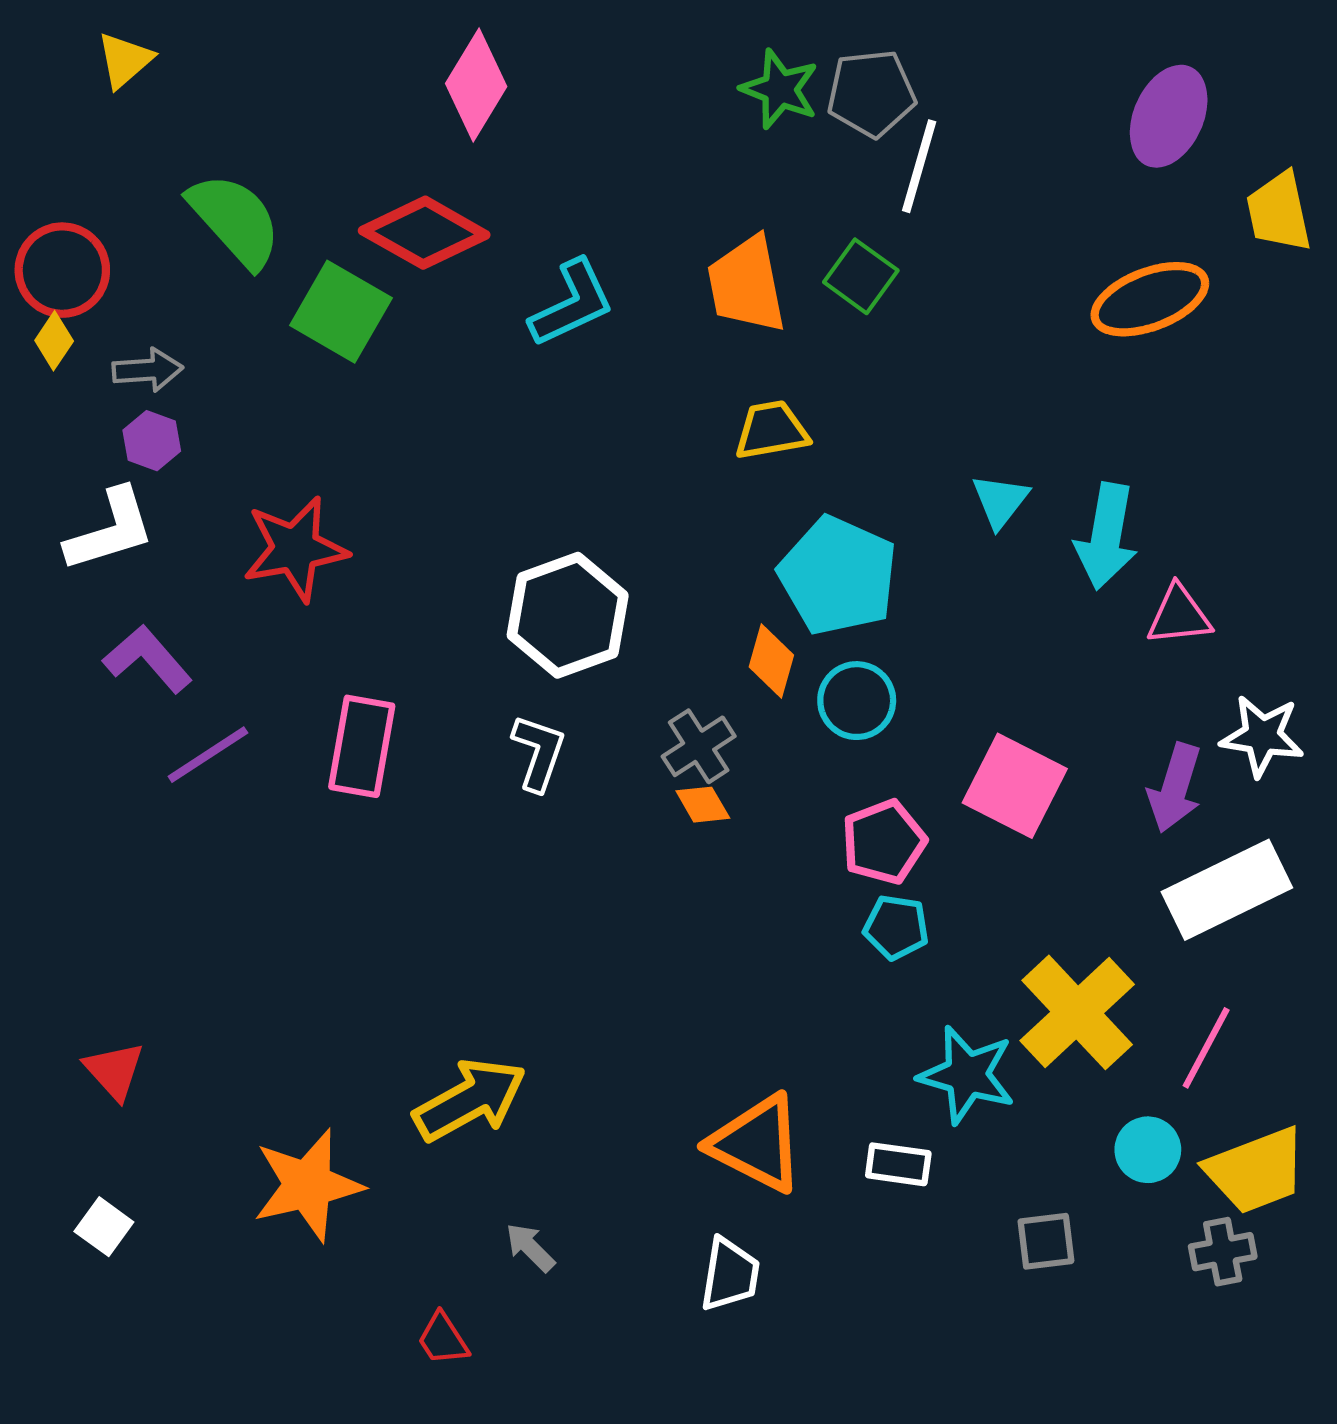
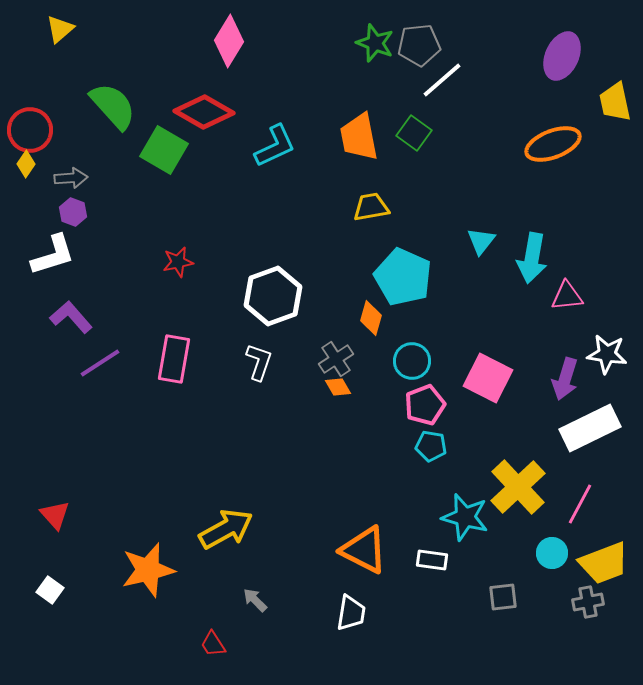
white line: (919, 166) -> (442, 80), turned 33
red star: (295, 549) -> (178, 262), moved, size x0.6
cyan circle: (857, 701) -> (412, 361), moved

